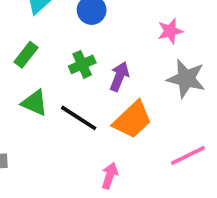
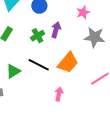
purple arrow: (119, 76) -> (56, 30), moved
green triangle: (34, 103) -> (13, 71), moved, turned -49

